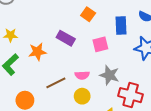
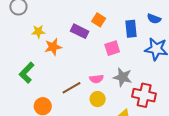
yellow star: (11, 35) -> (38, 32), moved
purple rectangle: (66, 38) -> (80, 31), moved
orange star: (37, 52) -> (53, 47), moved

